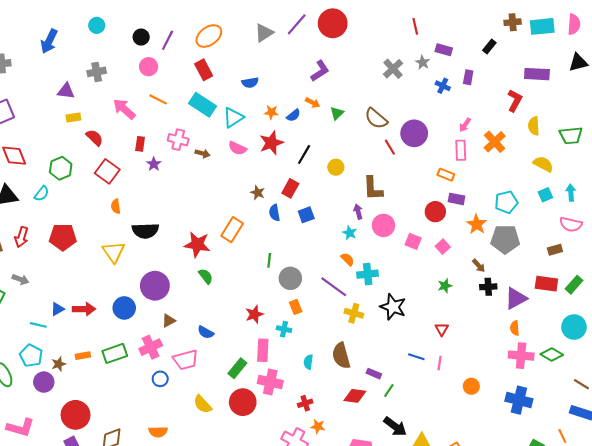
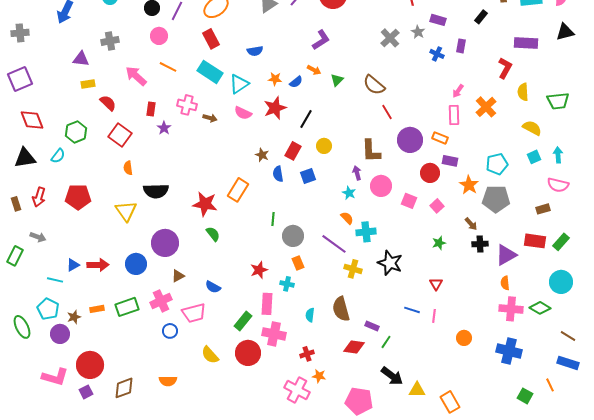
purple circle: (414, 133) -> (410, 140), moved
yellow circle: (336, 167) -> (324, 146), moved
pink L-shape: (20, 428) -> (55, 377), moved

